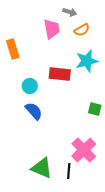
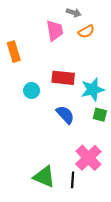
cyan star: (87, 61) -> (93, 89), moved
blue semicircle: (34, 111) -> (65, 115), moved

